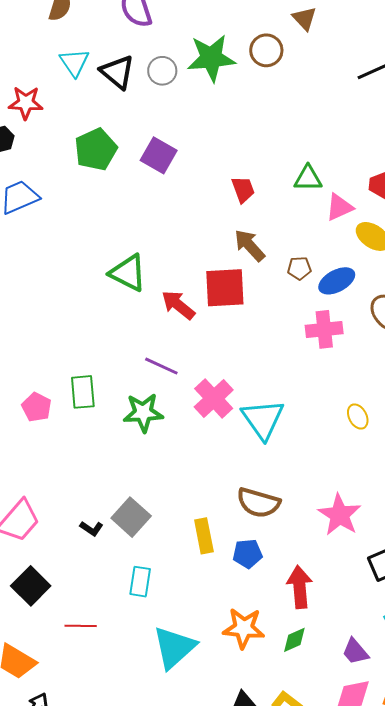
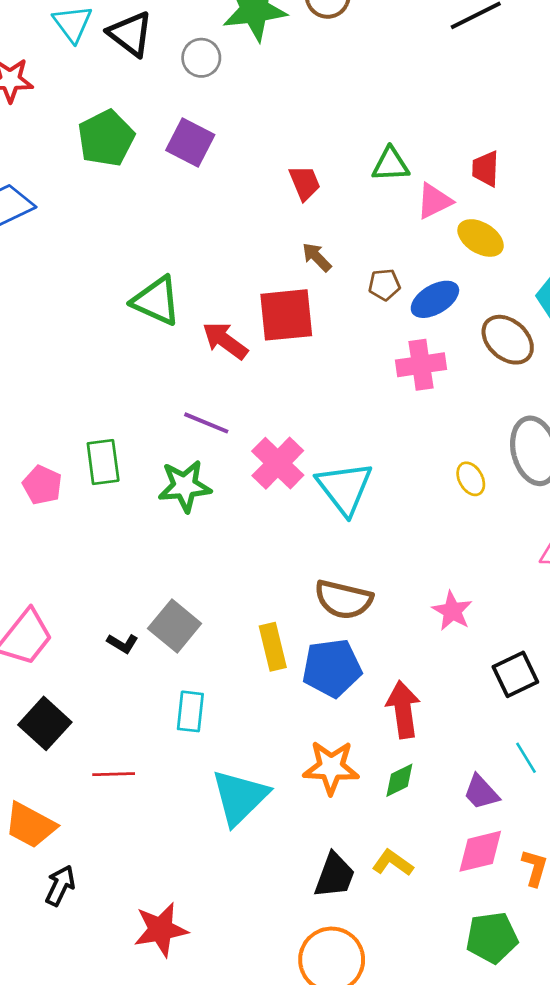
gray circle: (162, 71) -> (201, 58), moved
brown arrow: (250, 245) -> (317, 257), size x0.7
pink star: (340, 515) -> (452, 611), size x0.7
blue pentagon: (248, 554) -> (332, 668), size x1.5

